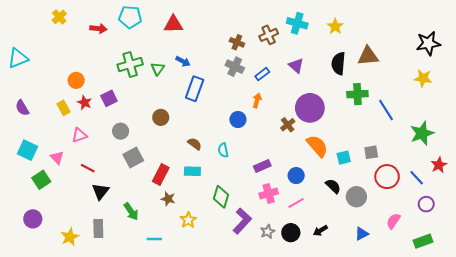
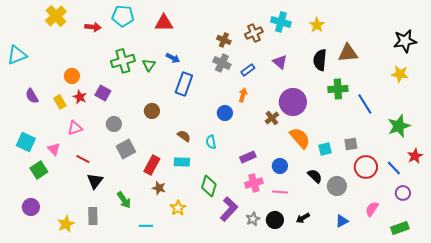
yellow cross: (59, 17) -> (56, 16), size x1.5
purple square: (109, 98) -> (103, 93), turned -35
purple semicircle: (22, 108) -> (32, 96), moved
pink line: (296, 203) -> (280, 192), turned 35

